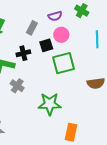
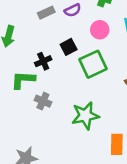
gray rectangle: (32, 28) -> (46, 13), moved, turned 48
pink circle: (61, 35) -> (100, 30), moved

